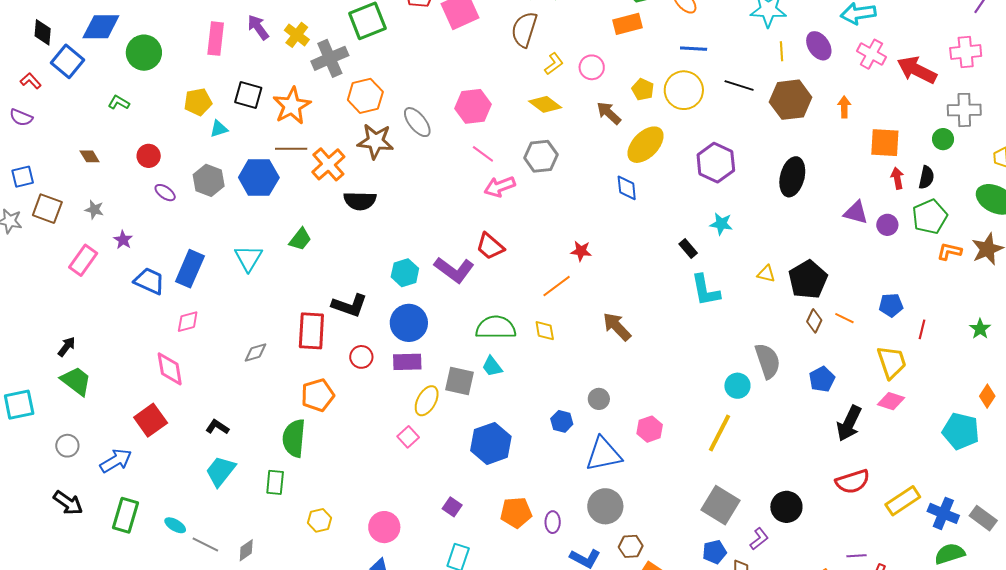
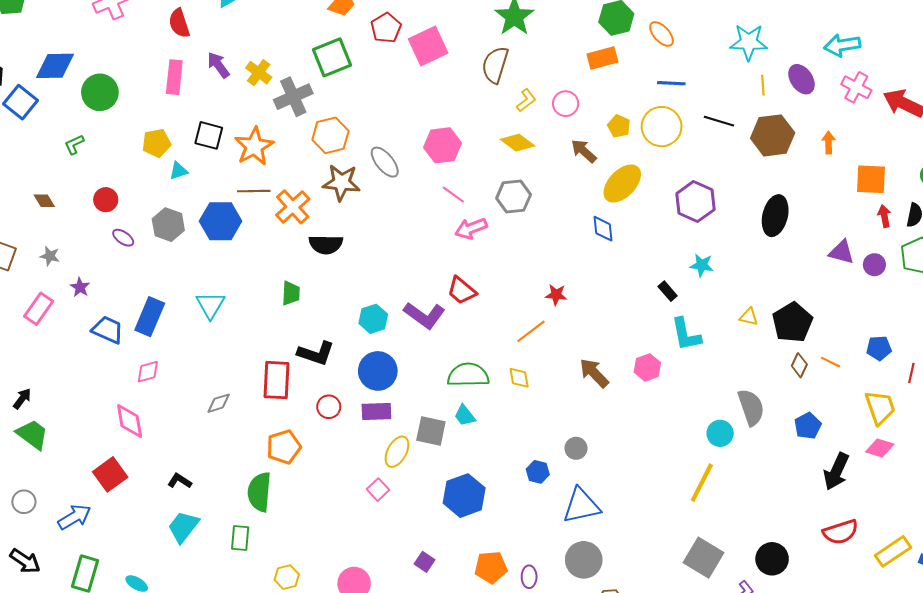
green L-shape: (119, 103) -> (74, 145), turned -55
green trapezoid: (300, 239) -> (291, 293), moved, turned -35
pink hexagon: (650, 429) -> (647, 367), moved

